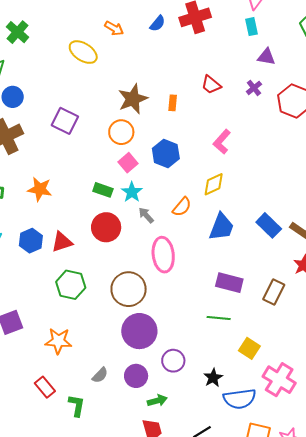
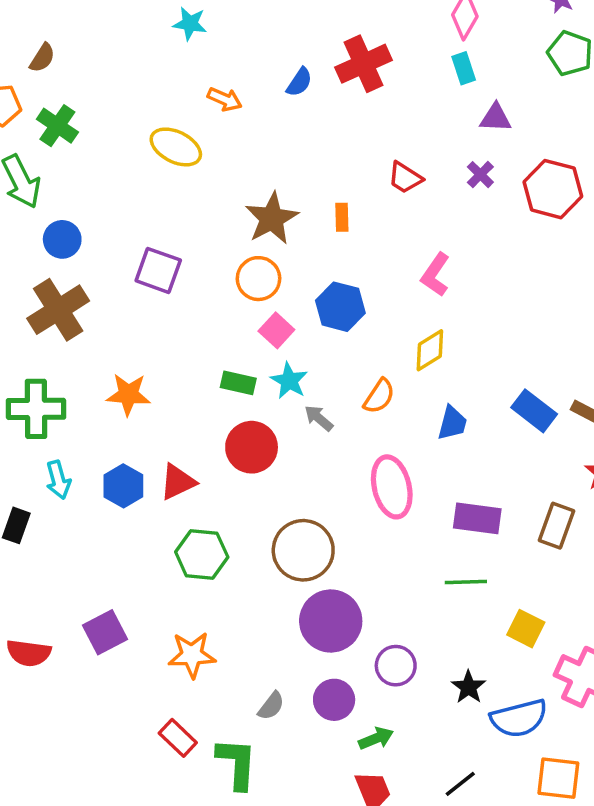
blue trapezoid: (221, 227) -> (452, 423), size x0.7
pink ellipse: (163, 255) -> (392, 487), moved
green L-shape: (77, 406) -> (237, 763), size x1.4

